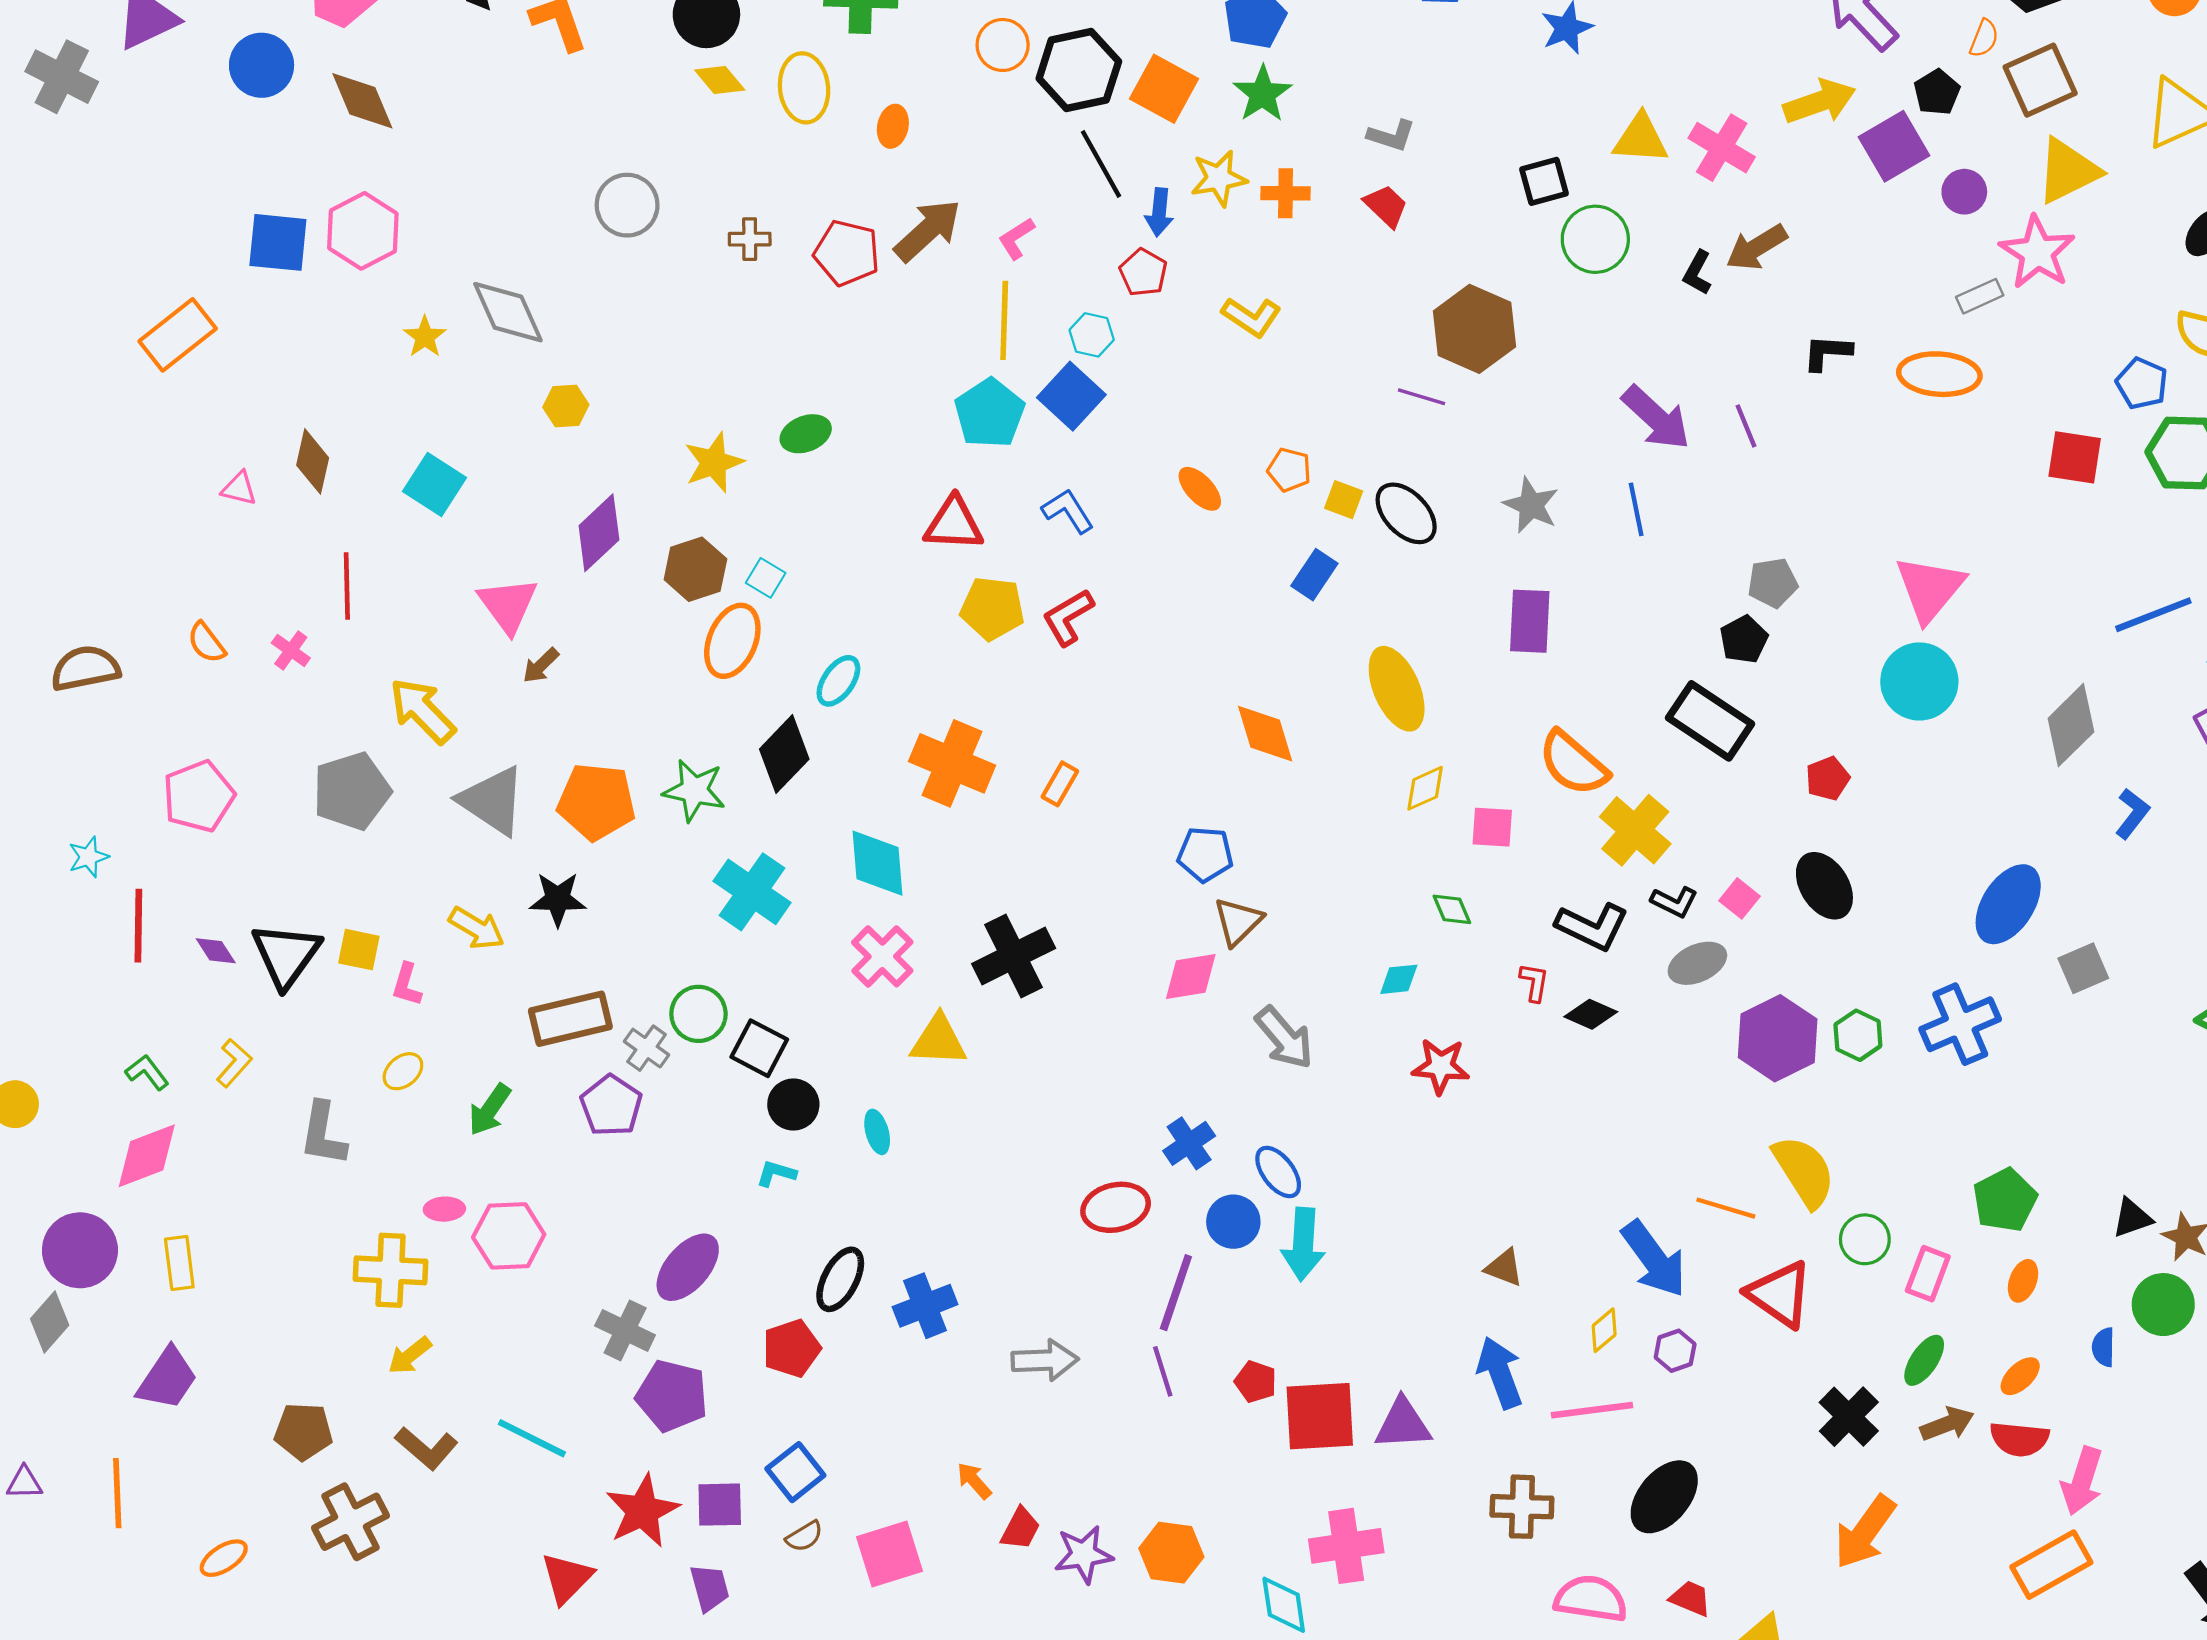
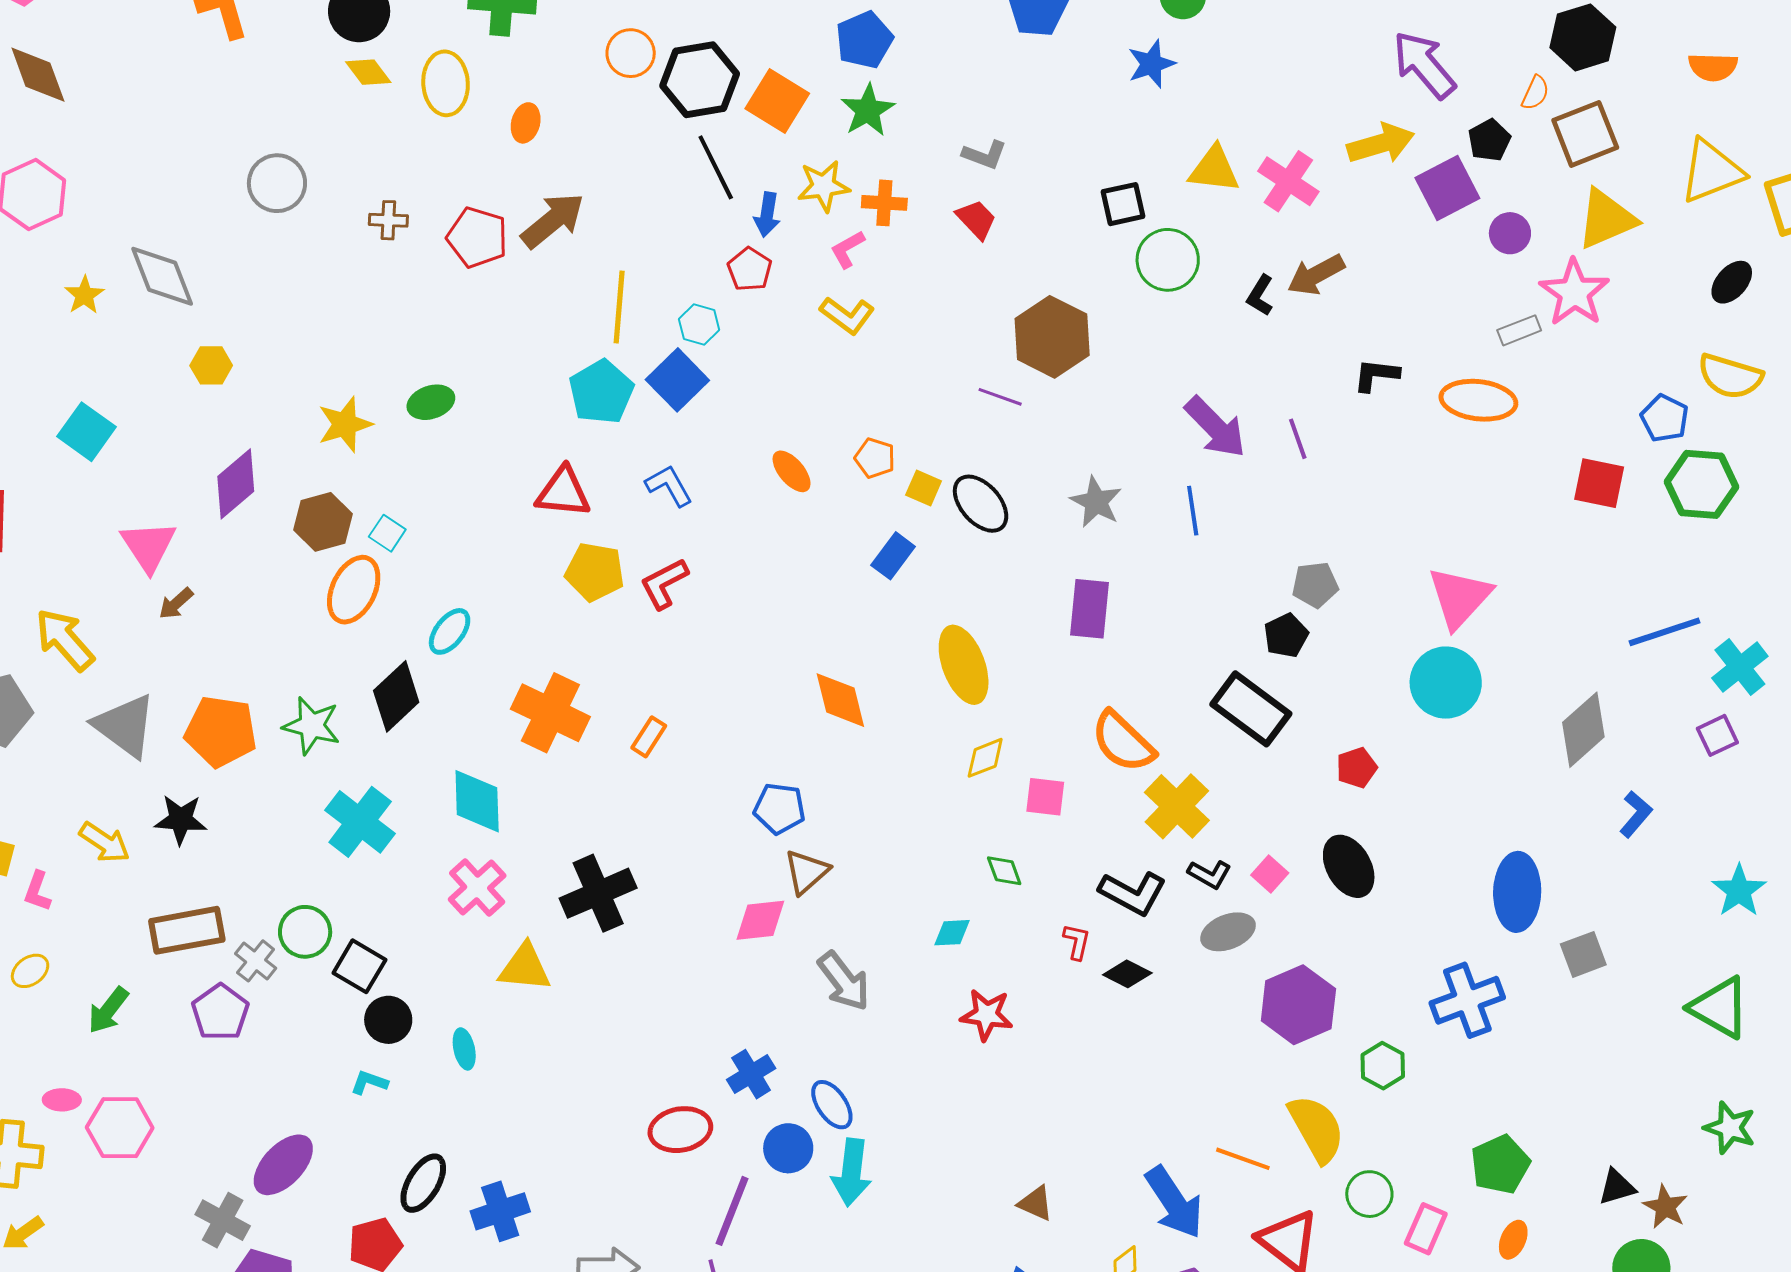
pink L-shape: (1016, 238) -> (848, 249), moved
blue ellipse: (2008, 904) -> (1517, 892), turned -34
green hexagon: (1858, 1035) -> (1383, 1066), moved

